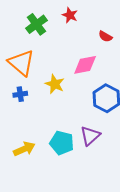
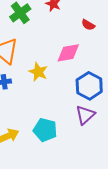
purple triangle: (90, 136) -> (85, 115), moved

